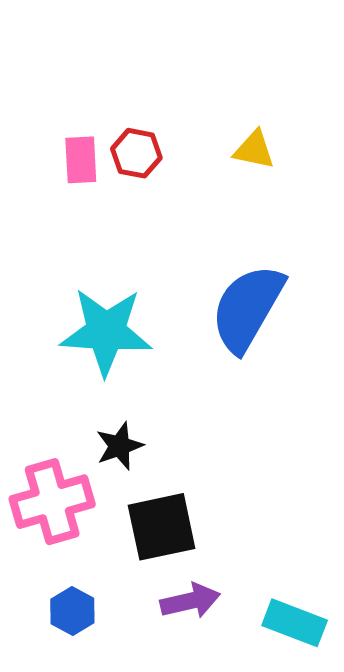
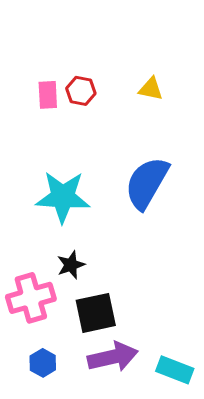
purple arrow: (190, 601) -> (113, 357), size x1.4

